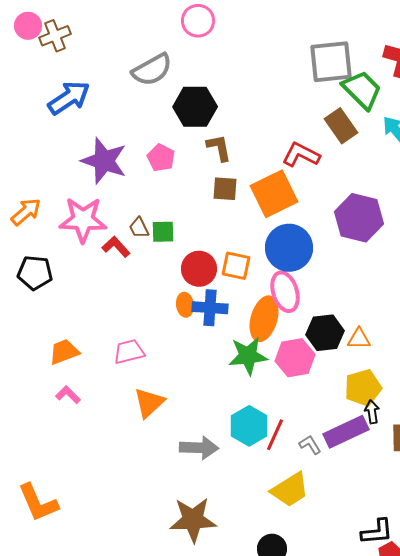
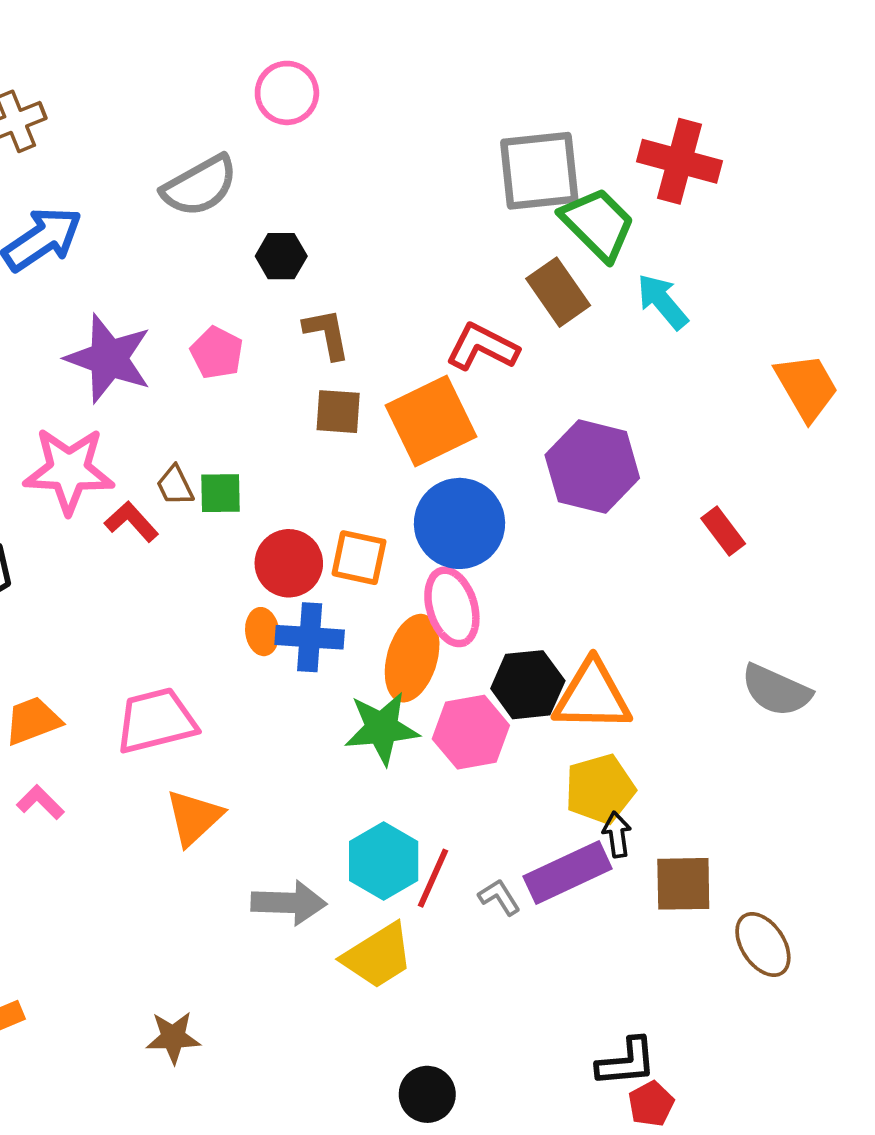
black hexagon: (195, 107) -> (281, 256), size x0.6
orange triangle: (359, 339) -> (592, 696), size x1.8
pink trapezoid: (129, 352) -> (156, 721), size x1.4
yellow trapezoid: (290, 490) -> (378, 956), moved
brown star: (193, 520) -> (173, 1037), moved, size x0.6

